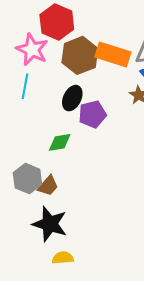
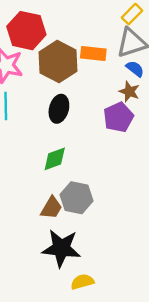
orange rectangle: (113, 54) -> (93, 53), size x0.7
purple pentagon: (92, 114) -> (118, 117), moved
gray hexagon: (27, 179) -> (76, 198), moved

